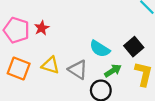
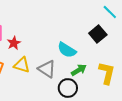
red star: (42, 28) -> (14, 43), moved
black square: (134, 47) -> (98, 34), moved

